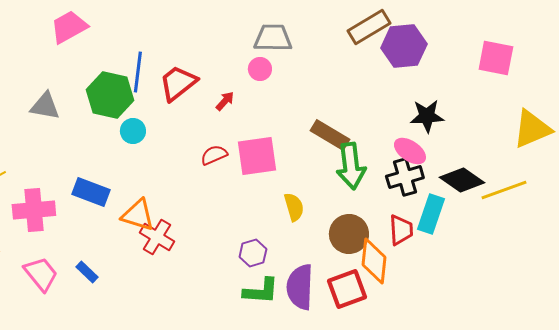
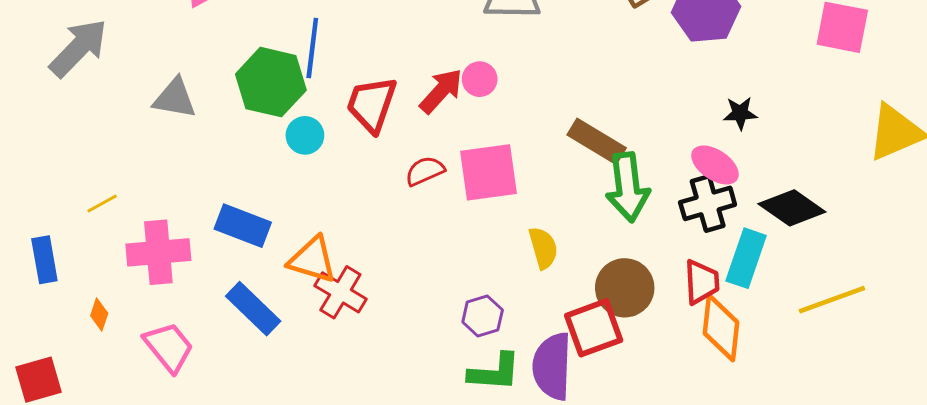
pink circle: (260, 69) -> (480, 79), moved
red trapezoid: (178, 83) -> (372, 104), moved, turned -33
red arrow: (225, 101) -> (441, 91), size x1.6
black star: (427, 116) -> (740, 113), size x0.7
yellow line: (504, 190) -> (832, 300), moved
orange diamond: (374, 261) -> (721, 328), moved
blue rectangle: (87, 272) -> (253, 309), moved, size x1.6
red square: (347, 289) -> (594, 328), moved

